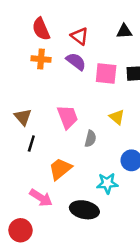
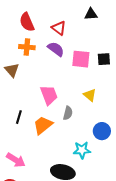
black triangle: (124, 31) -> (91, 14), moved
brown triangle: (23, 117) -> (12, 70), moved
orange trapezoid: (60, 169) -> (43, 125), moved
pink arrow: (41, 198) -> (16, 160), moved

